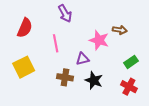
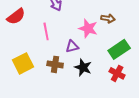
red semicircle: (25, 28) -> (16, 16), turned 30
green rectangle: (131, 62) -> (119, 49), size x1.5
yellow square: (24, 67) -> (23, 63), moved

